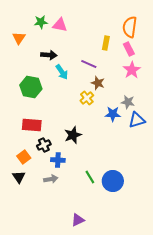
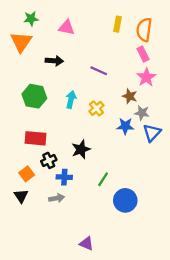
green star: (41, 22) -> (31, 19), moved
orange triangle: (19, 38) -> (21, 42), size x1.5
yellow rectangle: (106, 43) -> (118, 24), moved
cyan arrow: (62, 72) -> (71, 100), moved, turned -133
brown star: (98, 83) -> (130, 96), moved
blue triangle: (137, 120) -> (152, 133), turned -30
green line: (90, 177) -> (103, 179), moved, turned 64
purple triangle: (78, 220) -> (86, 244), turned 48

